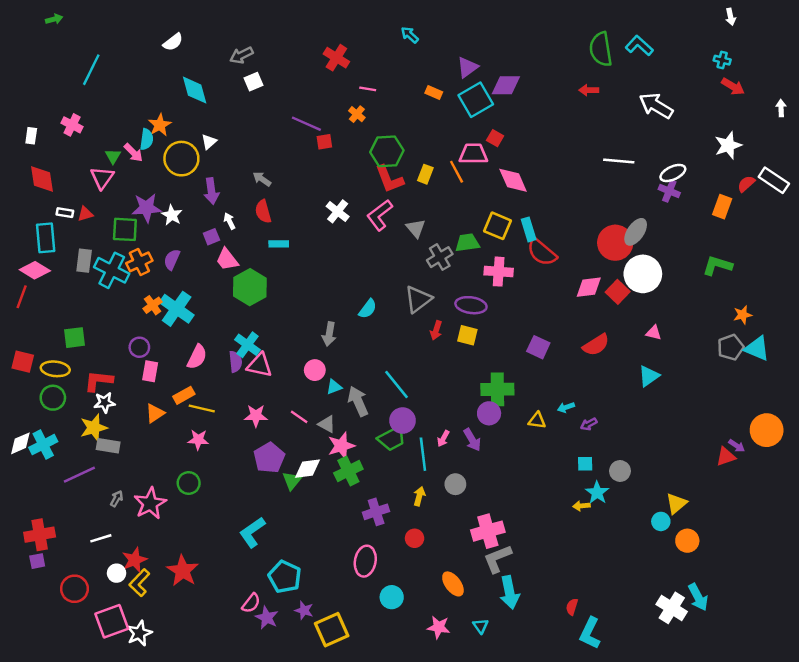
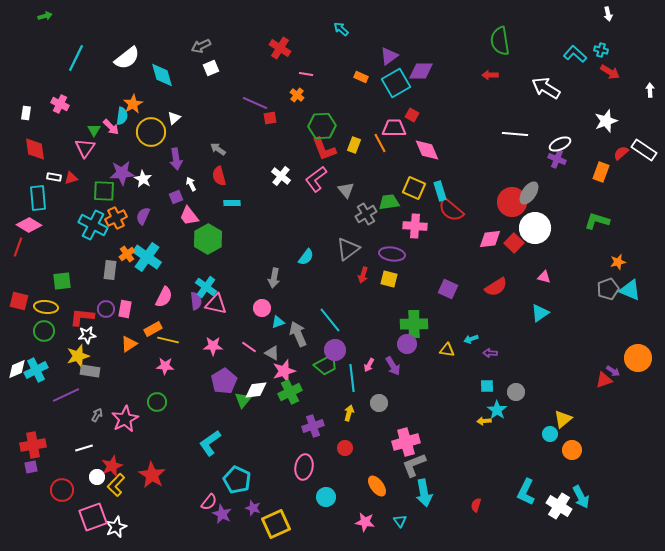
white semicircle: (173, 42) -> (127, 58), moved, size x1.5
cyan L-shape: (639, 46) -> (575, 54), moved
gray rectangle: (84, 261) -> (110, 270), moved
purple circle: (139, 347) -> (106, 309), moved
purple arrow: (589, 424) -> (490, 353), turned 32
cyan L-shape: (590, 633) -> (526, 492), moved

